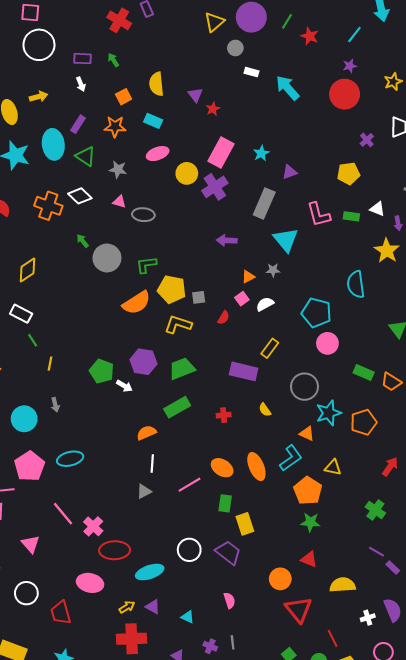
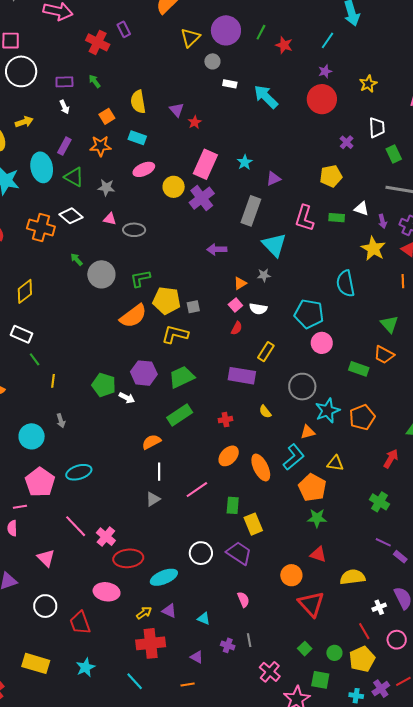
pink L-shape: (319, 215) -> (304, 218), turned 36
white semicircle: (265, 304) -> (258, 309), turned -138
red semicircle: (224, 318) -> (237, 328), moved
orange trapezoid: (391, 382) -> (384, 355), moved
orange triangle: (307, 434) -> (308, 432), turned -35
orange ellipse: (222, 468) -> (229, 456), moved, turned -75
red line: (333, 638) -> (364, 631), moved

